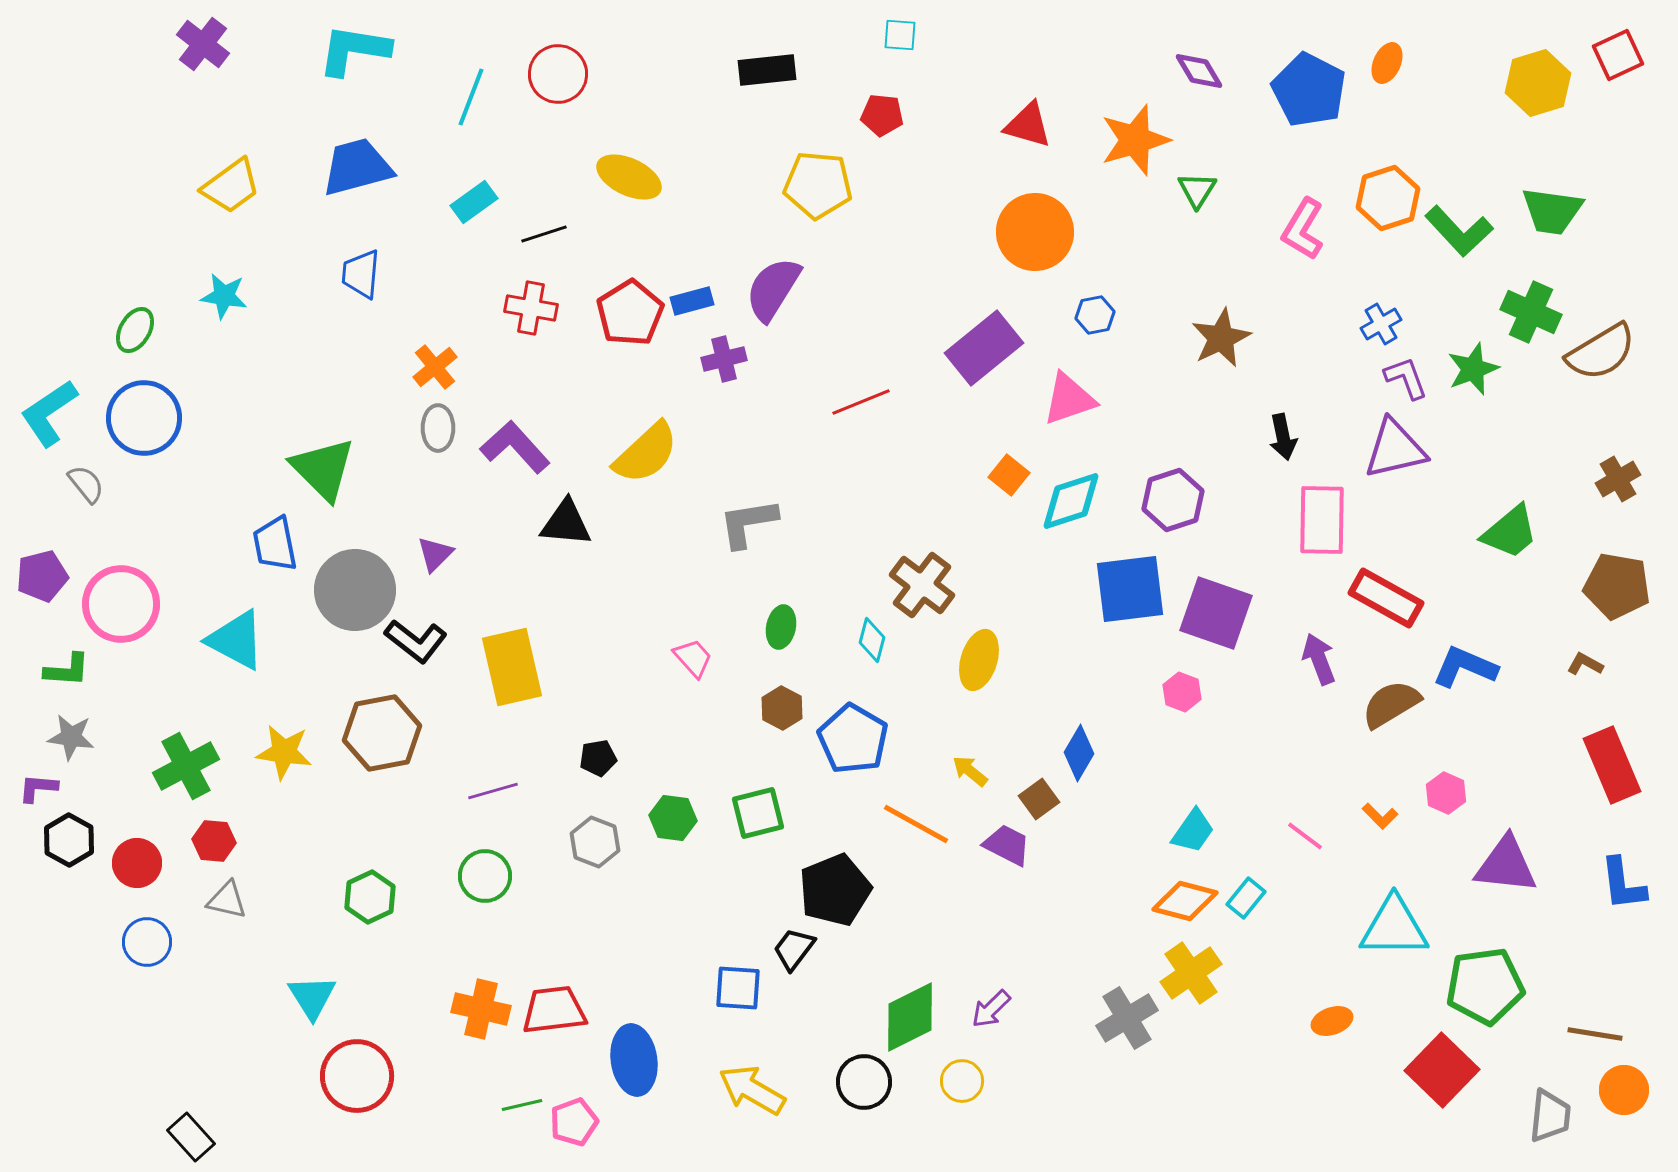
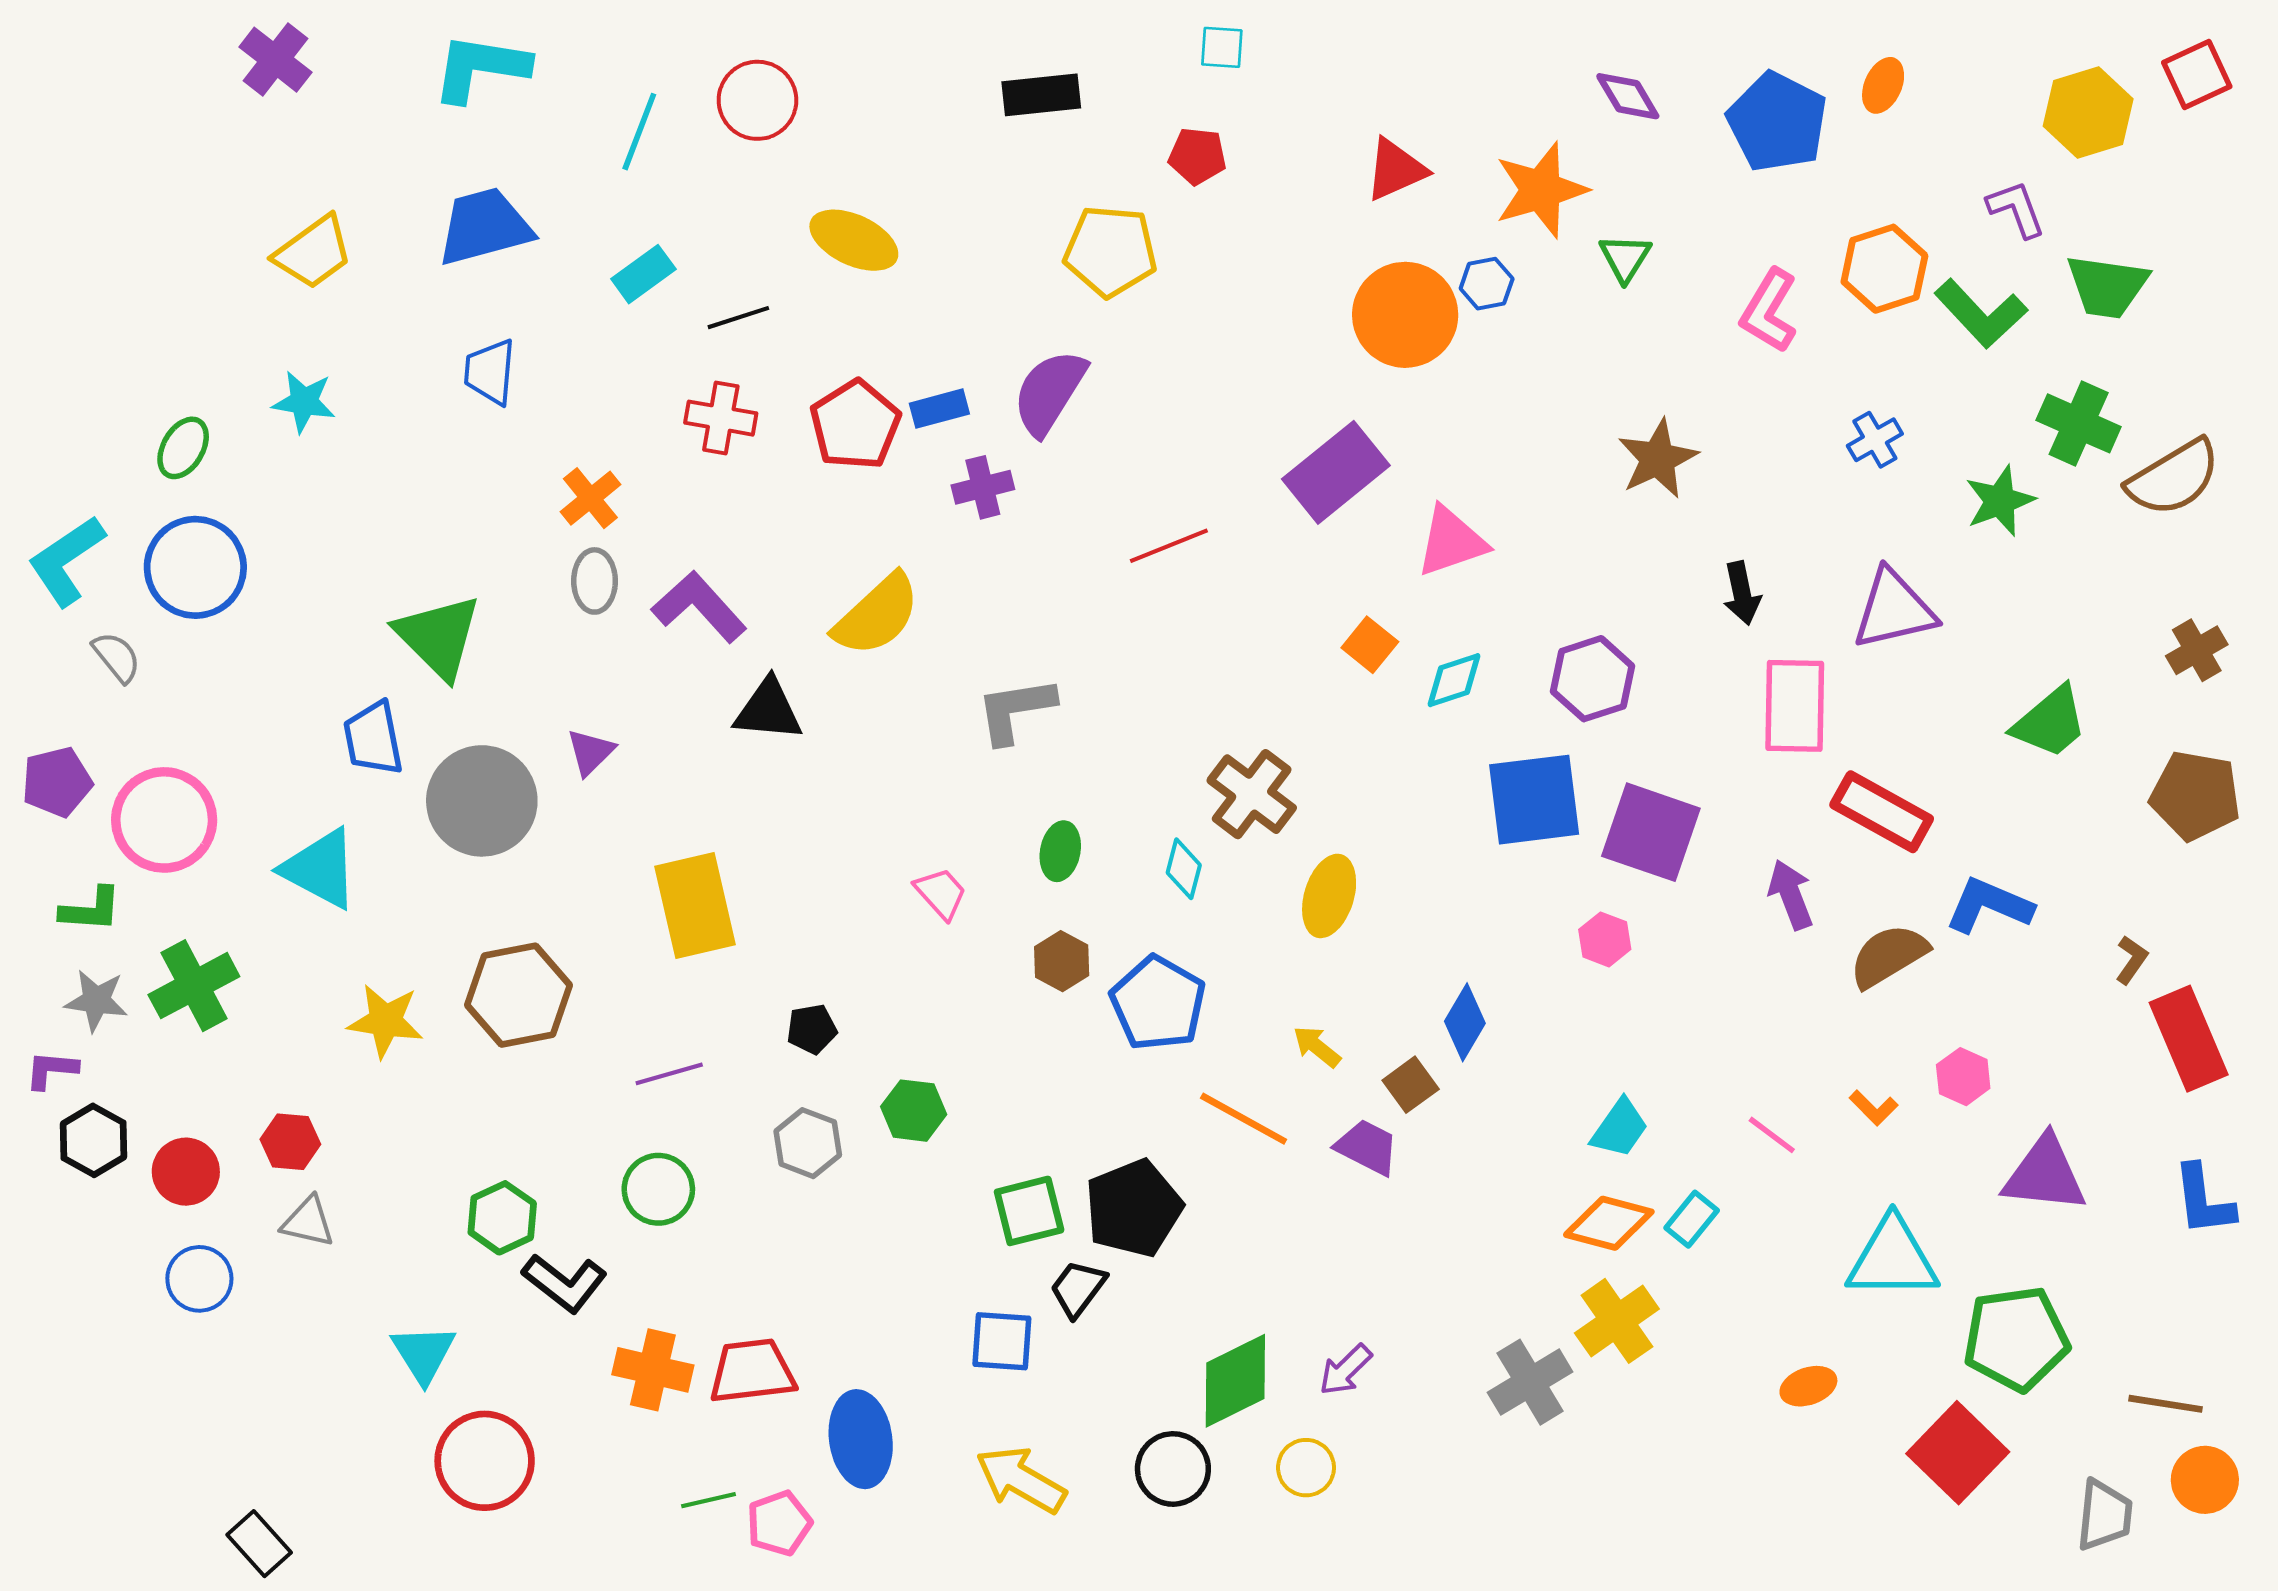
red triangle: (1028, 125) -> (1396, 170), turned -40
blue hexagon: (1095, 315) -> (1487, 284), moved
purple L-shape: (1406, 378) -> (2016, 209), moved
cyan diamond: (1071, 501) -> (1454, 680), size x0.7
black L-shape: (416, 641) -> (565, 1283), moved
brown L-shape: (1585, 664) -> (2132, 960), moved, turned 96
green cross: (186, 766) -> (194, 986), moved
green square: (758, 813) -> (1029, 1211), moved

